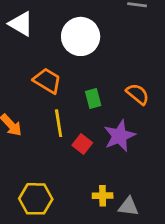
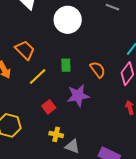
orange trapezoid: (47, 81) -> (25, 50), moved
yellow line: (59, 123) -> (38, 77), turned 42
red square: (82, 144) -> (49, 107), moved

